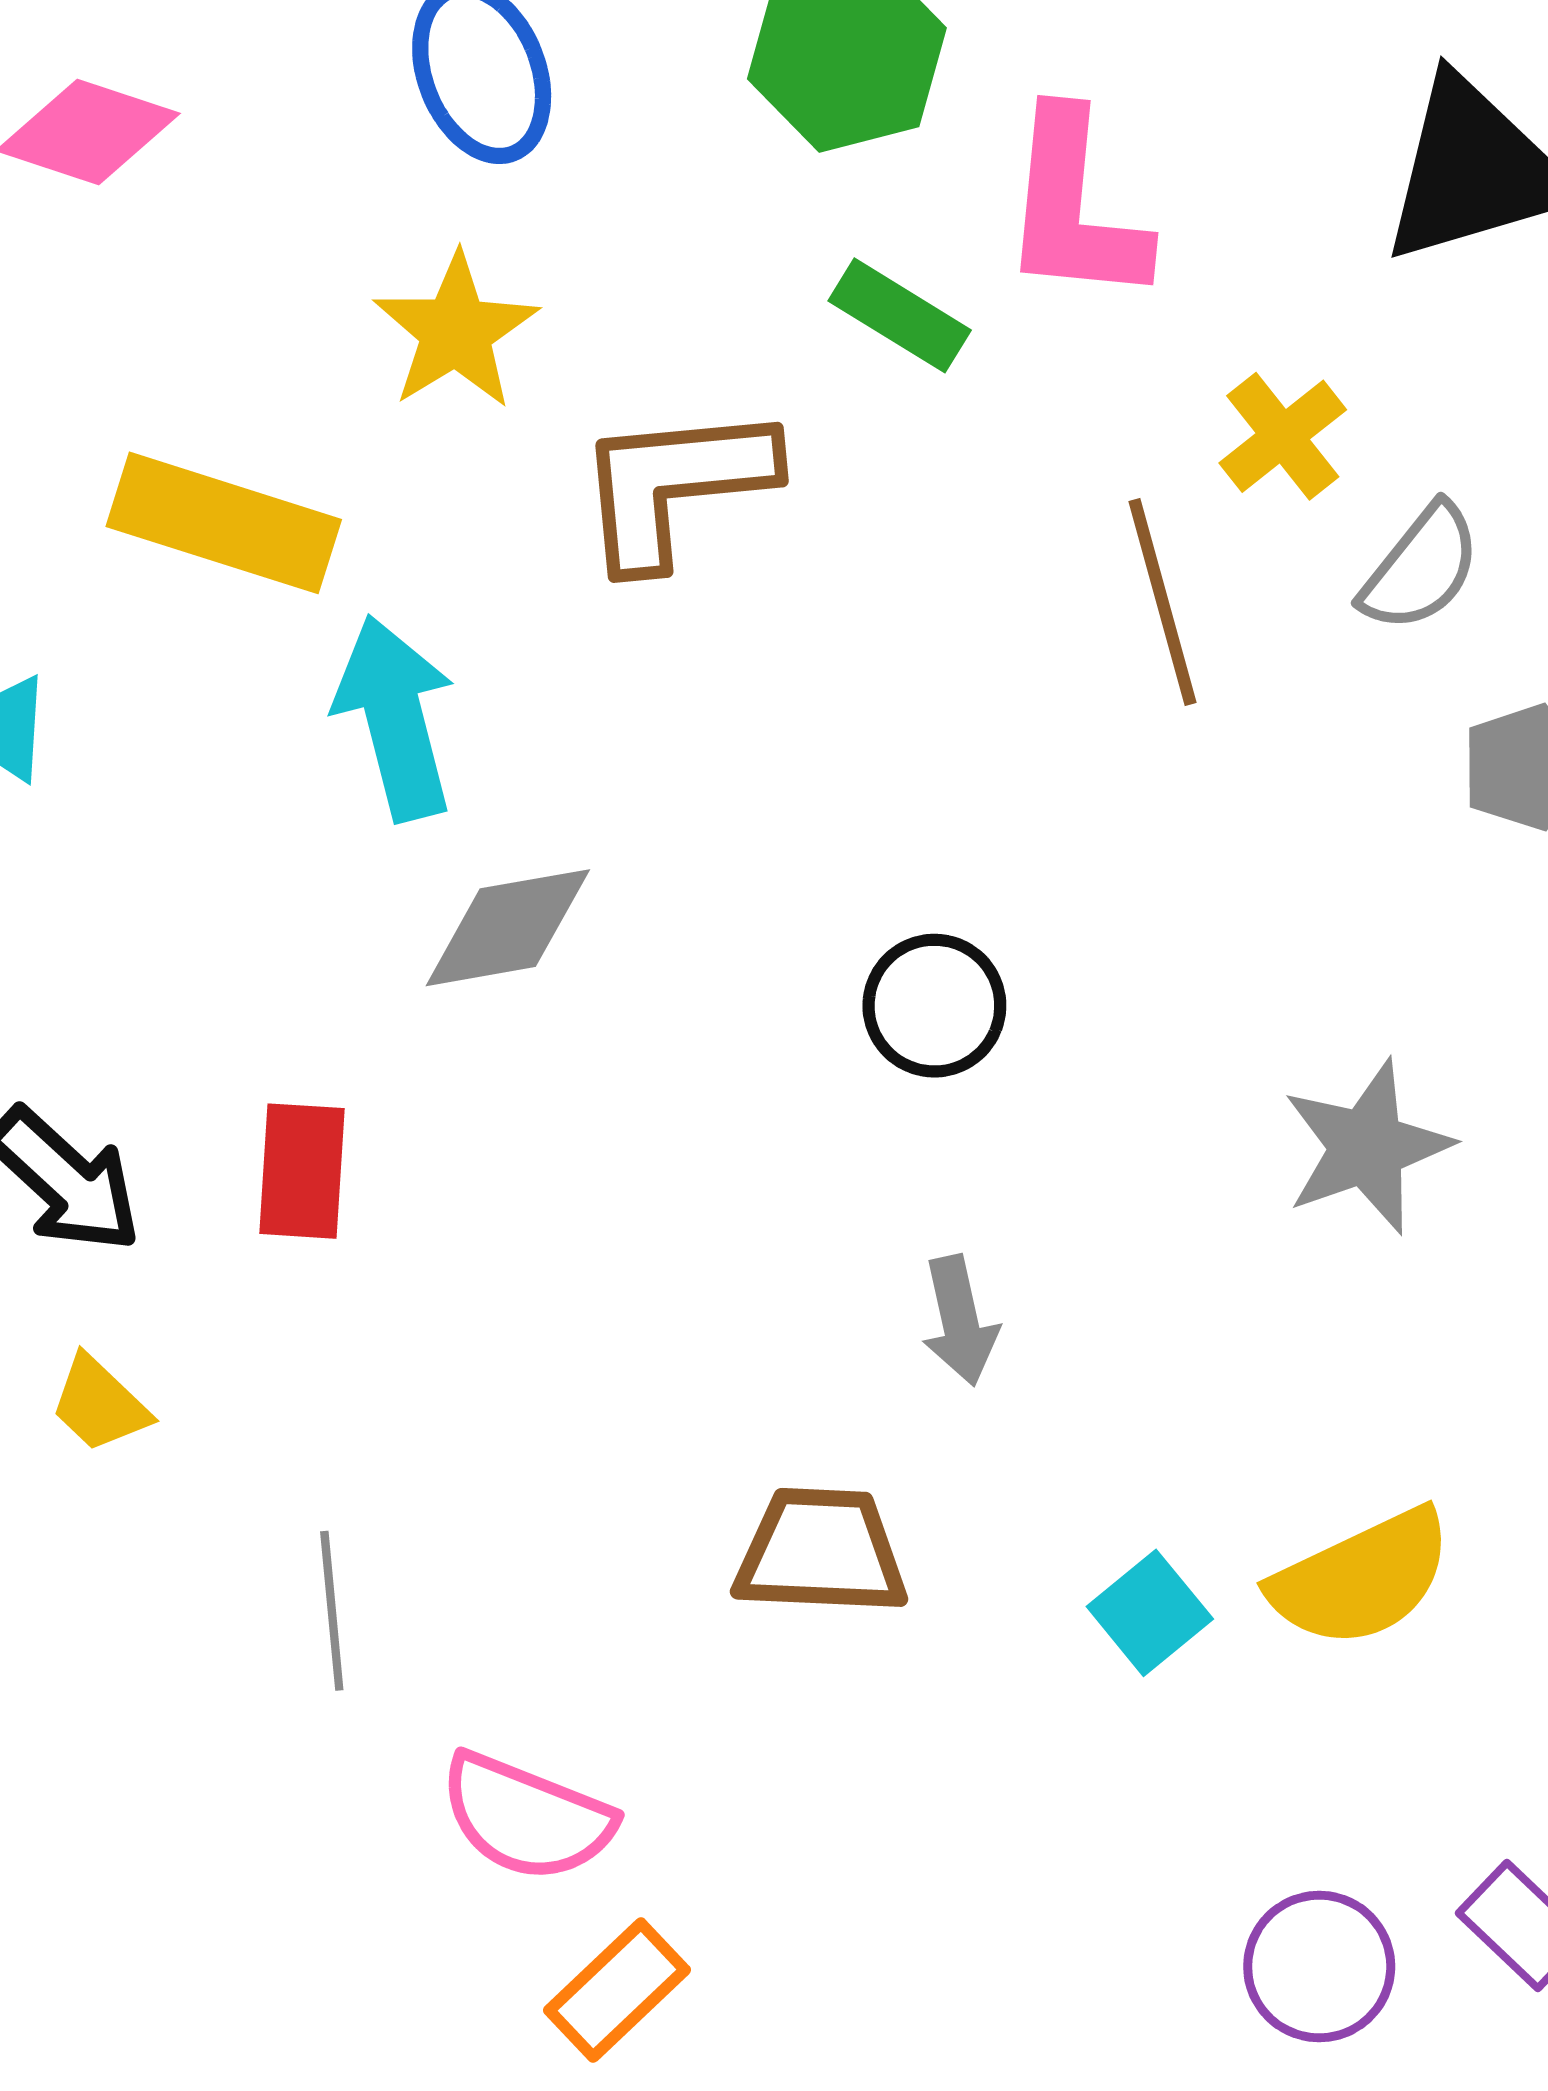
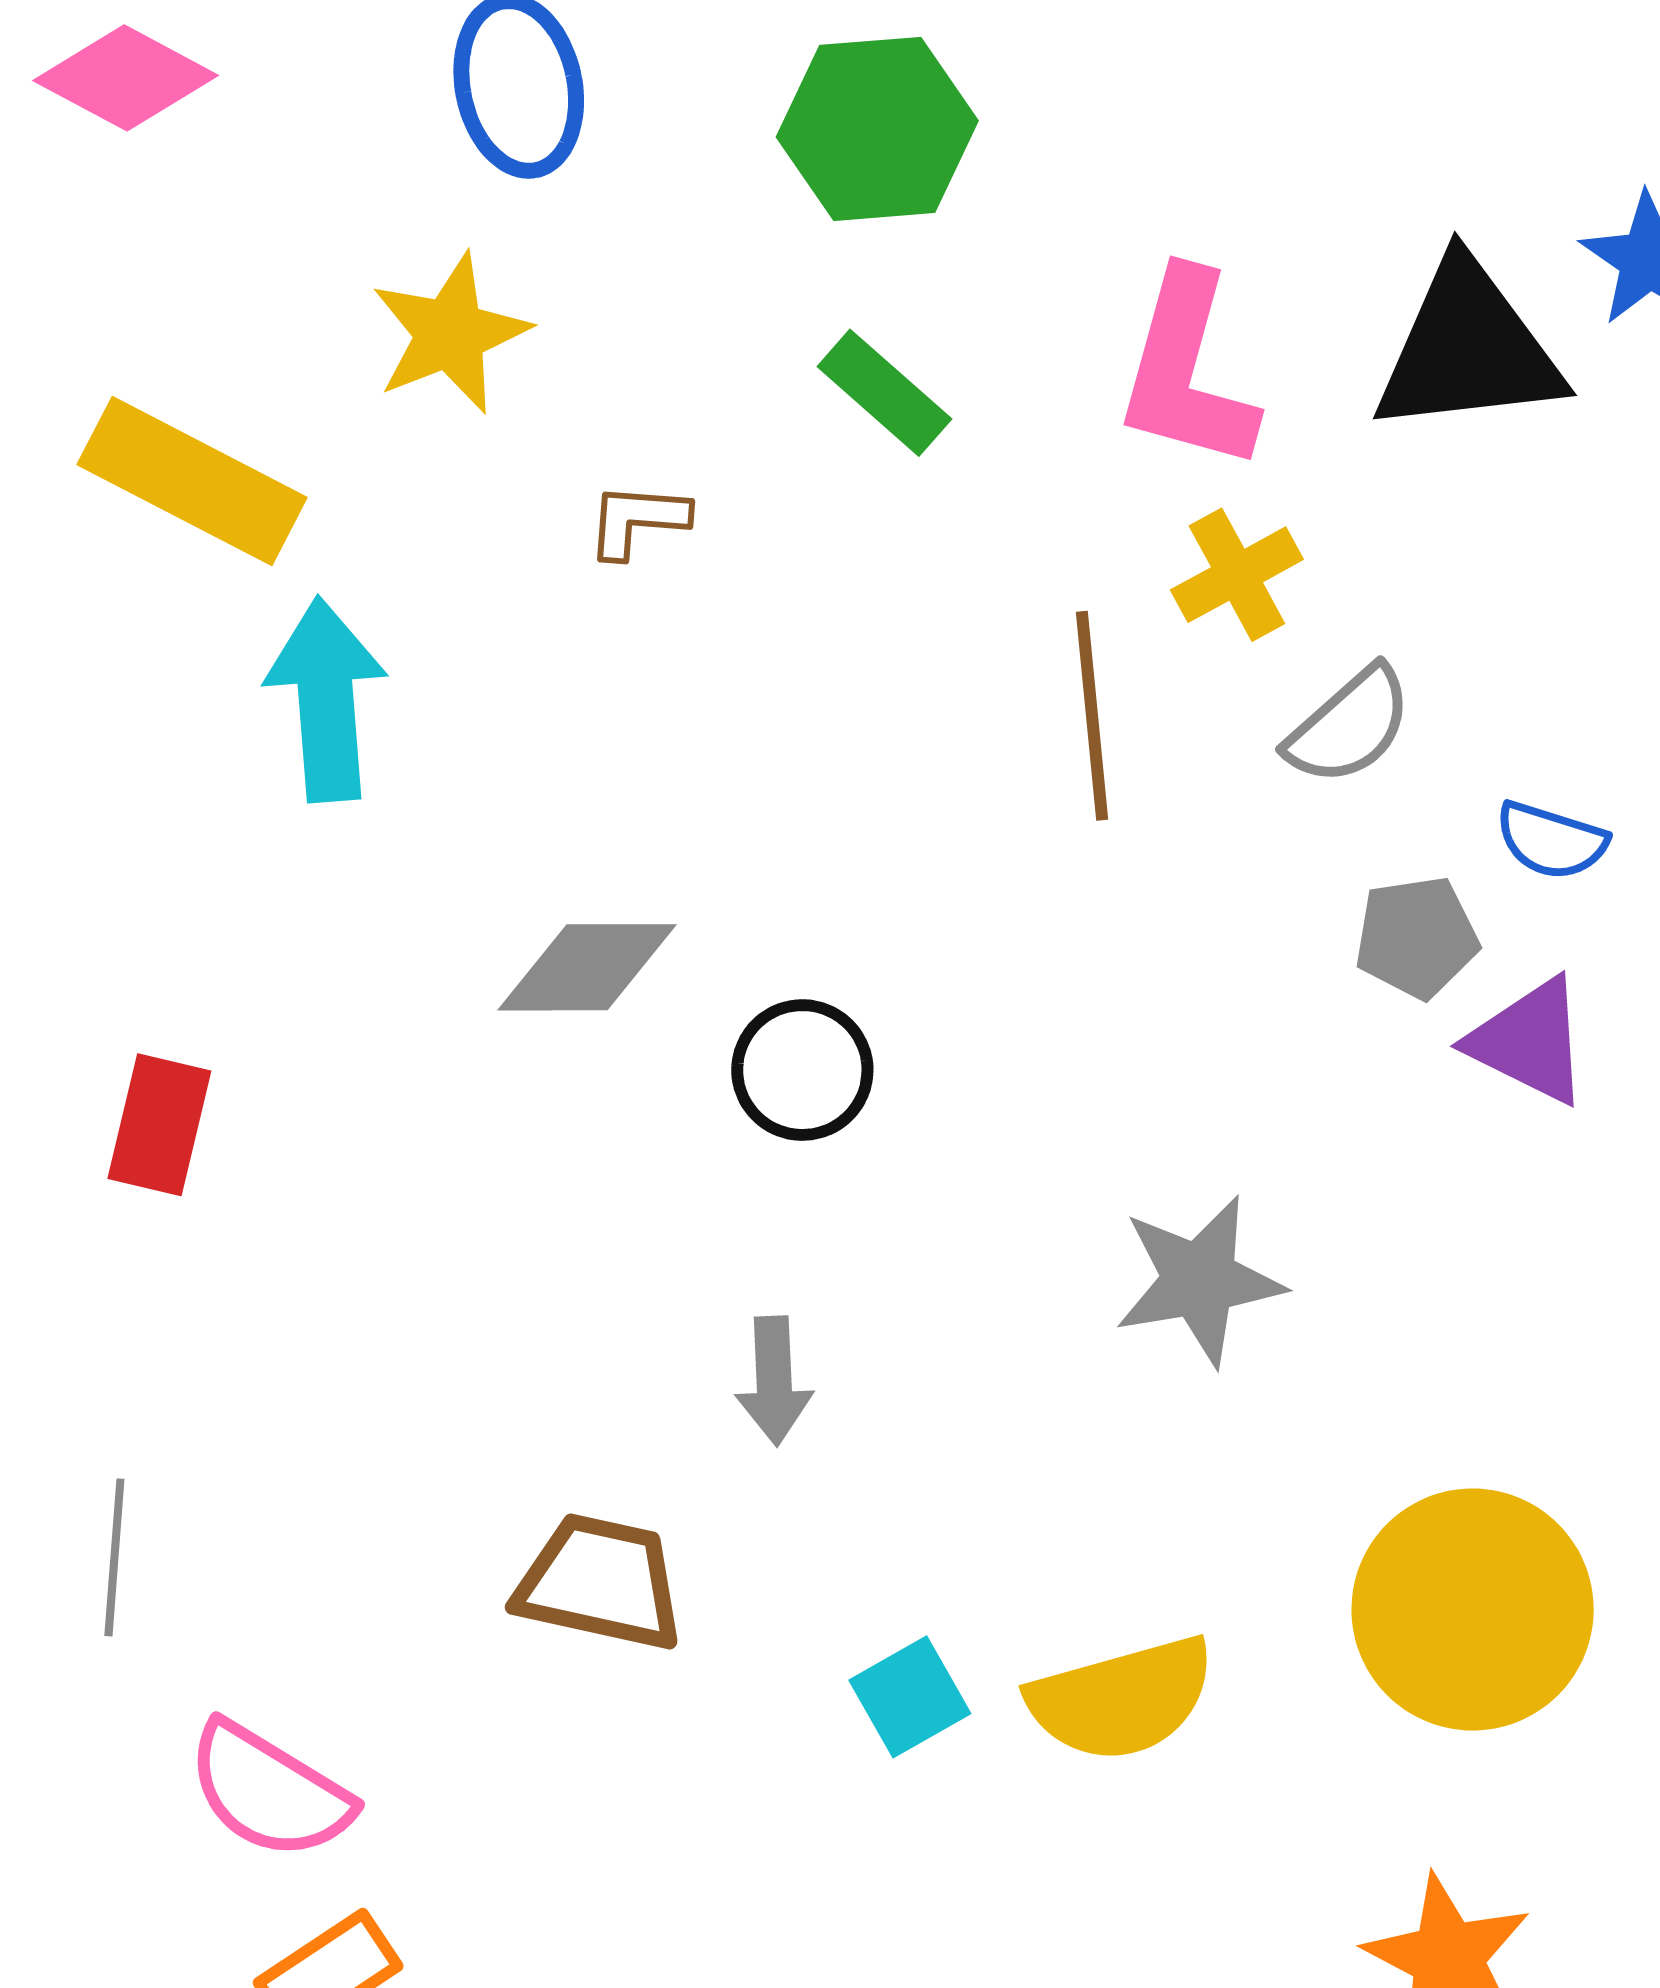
pink L-shape: (1074, 208) -> (1187, 371), moved
brown L-shape: (675, 485) -> (637, 520), size x0.5
gray diamond: (508, 928) -> (587, 967), moved

